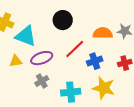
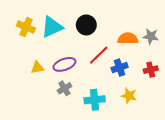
cyan triangle: (26, 36) -> (52, 27), moved, turned -45
yellow star: (104, 88) -> (129, 96), size x0.7

